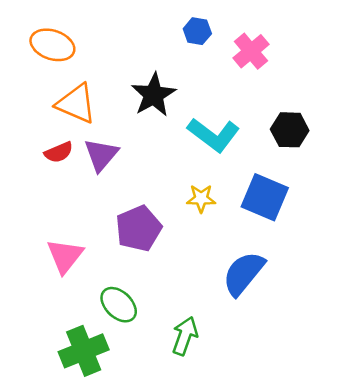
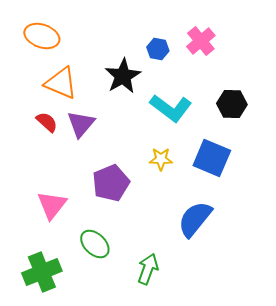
blue hexagon: (197, 31) -> (158, 49), moved
red semicircle: (59, 152) -> (47, 122), turned -115
green cross: (84, 351) -> (42, 272), moved

